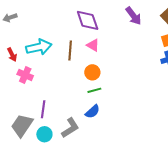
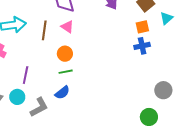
purple line: (43, 109) -> (26, 75), moved
cyan circle: (44, 134) -> (17, 97), moved

